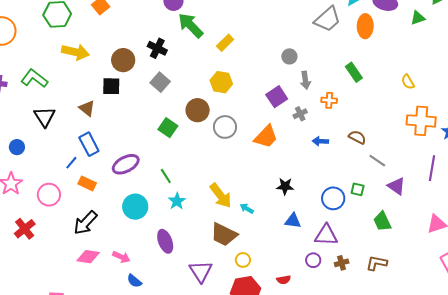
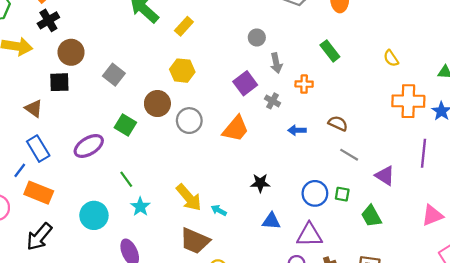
black cross: (157, 48) -> (48, 20), moved, turned 36
gray cross: (300, 114) -> (273, 101), turned -32
gray line: (377, 161) -> (349, 155), moved
purple ellipse: (126, 164) -> (89, 146), moved
orange rectangle: (87, 183) -> (39, 193), size x1.4
green square: (358, 189) -> (342, 194), moved

